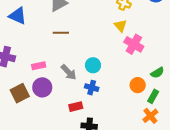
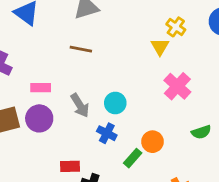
yellow triangle: (120, 26) -> (160, 47), moved
orange circle: (138, 85) -> (153, 142), moved
green rectangle: (153, 96) -> (133, 158), moved
red rectangle: (76, 107) -> (70, 166), moved

